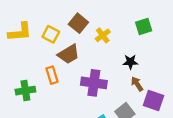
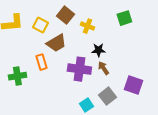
yellow cross: (103, 35) -> (87, 26), turned -32
black star: (130, 62) -> (98, 50), moved
brown arrow: (137, 84) -> (103, 68), moved

